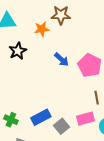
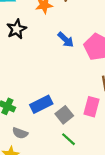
pink rectangle: (86, 119) -> (92, 107), turned -60

